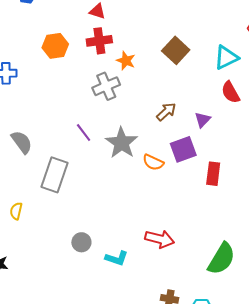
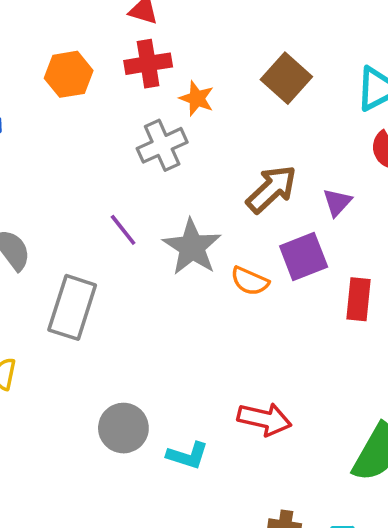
brown arrow: (166, 112) -> (272, 189), size x1.4
gray circle: (81, 242) -> (123, 428), size x1.4

